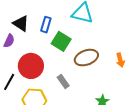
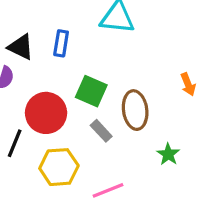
green square: (61, 41) -> (91, 91), moved
brown ellipse: (86, 58) -> (135, 110), moved, turned -70

